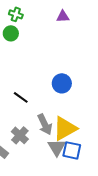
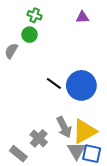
blue circle: (62, 83) -> (81, 85), size x1.5
black line: (21, 97) -> (54, 83), moved

